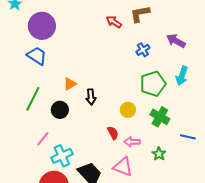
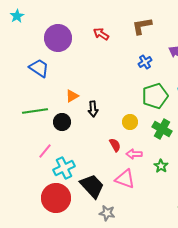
red arrow: (114, 22) -> (101, 34), moved
purple circle: (42, 26) -> (58, 38), moved
green line: (33, 99) -> (35, 111), turned 55

